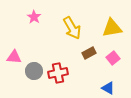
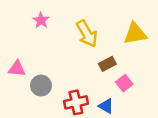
pink square: (113, 58) -> (124, 83), moved
red cross: (58, 73) -> (76, 102), moved
blue triangle: (108, 88) -> (106, 106), moved

